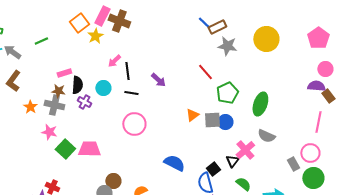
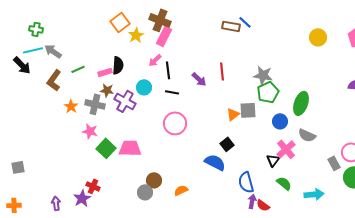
pink rectangle: (102, 16) -> (164, 36), moved
brown rectangle: (217, 27) -> (231, 26), moved, turned 36
yellow circle: (266, 39) -> (318, 37), moved, size x0.7
green line: (41, 41) -> (78, 69), moved
gray star: (227, 46) -> (263, 75), moved
red line: (205, 72) -> (222, 71), moved, turned 36
black semicircle: (77, 85) -> (118, 65), moved
brown star: (58, 91) -> (107, 90), moved
purple cross: (84, 102) -> (125, 101), size x1.5
gray square: (212, 120) -> (248, 110), moved
blue circle: (225, 122) -> (280, 121), moved
black square: (213, 169) -> (227, 144), moved

